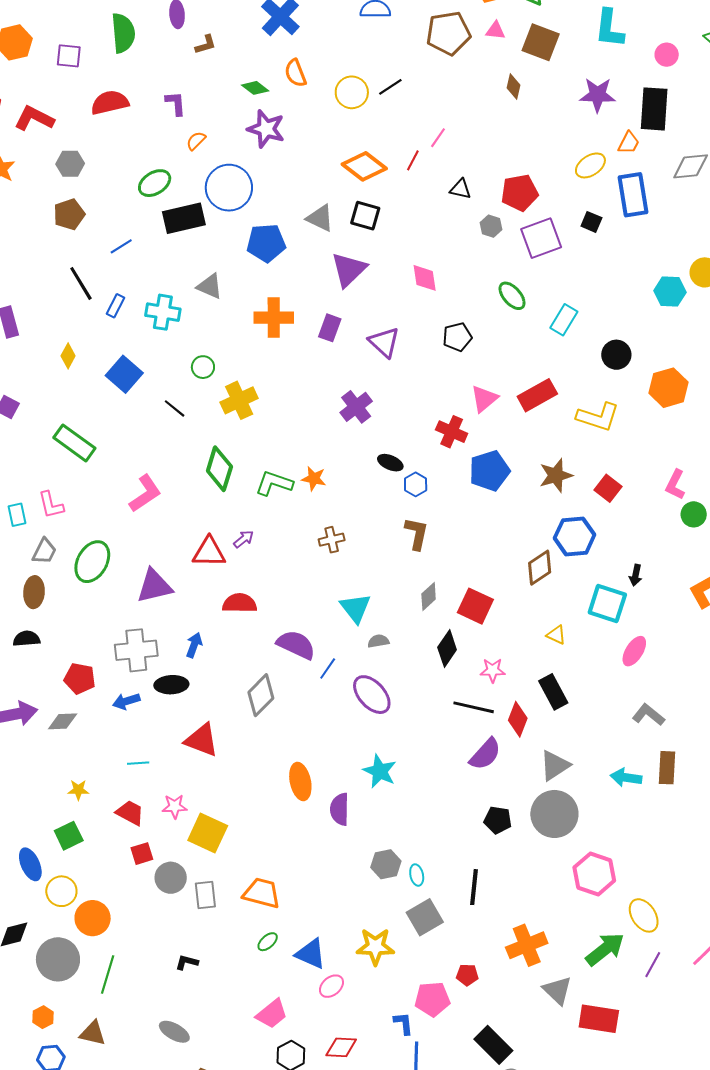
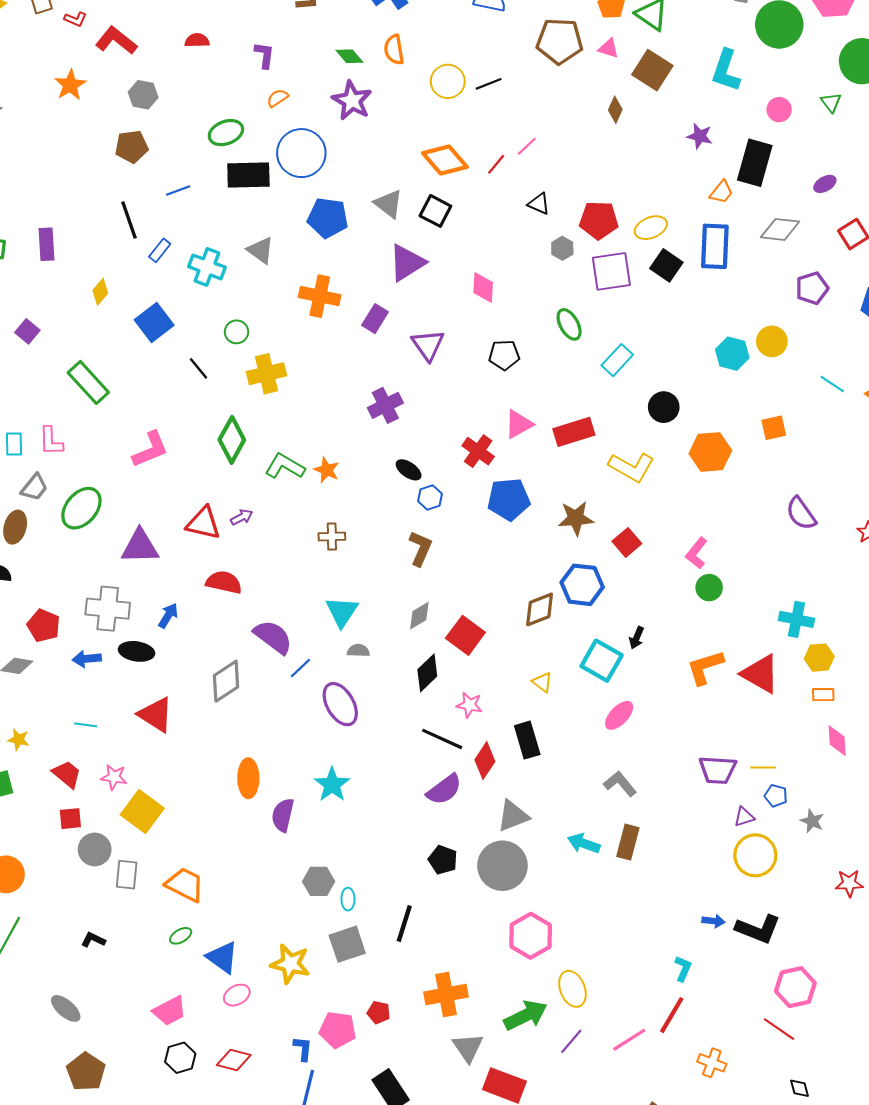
purple star: (598, 95) -> (700, 136), size x0.7
red semicircle: (110, 103) -> (197, 40), size x0.6
yellow ellipse: (590, 165) -> (651, 228), moved
black square: (591, 222) -> (666, 265), size x1.4

